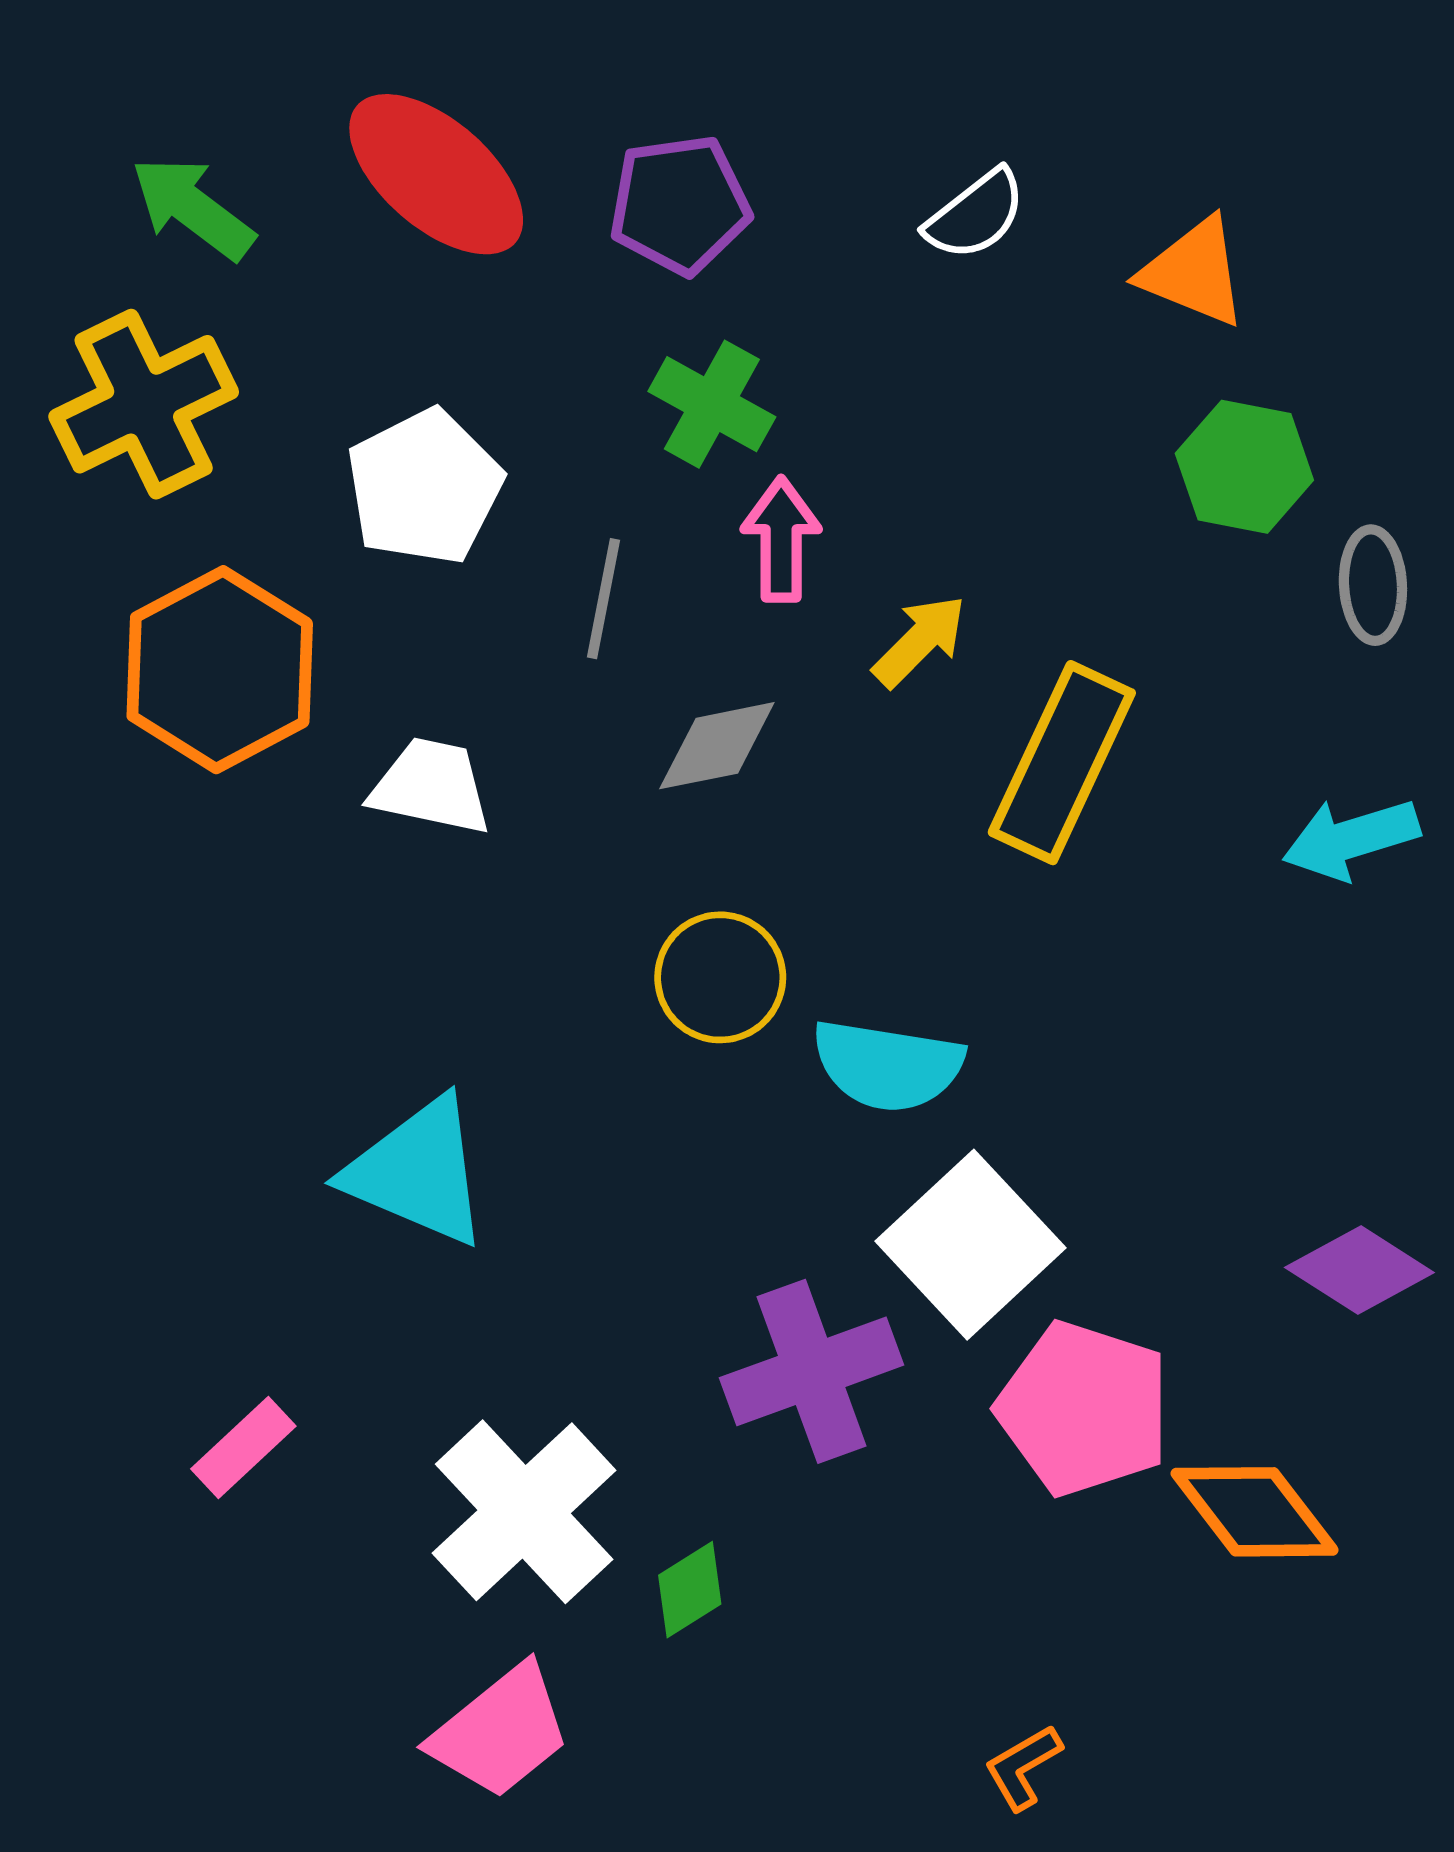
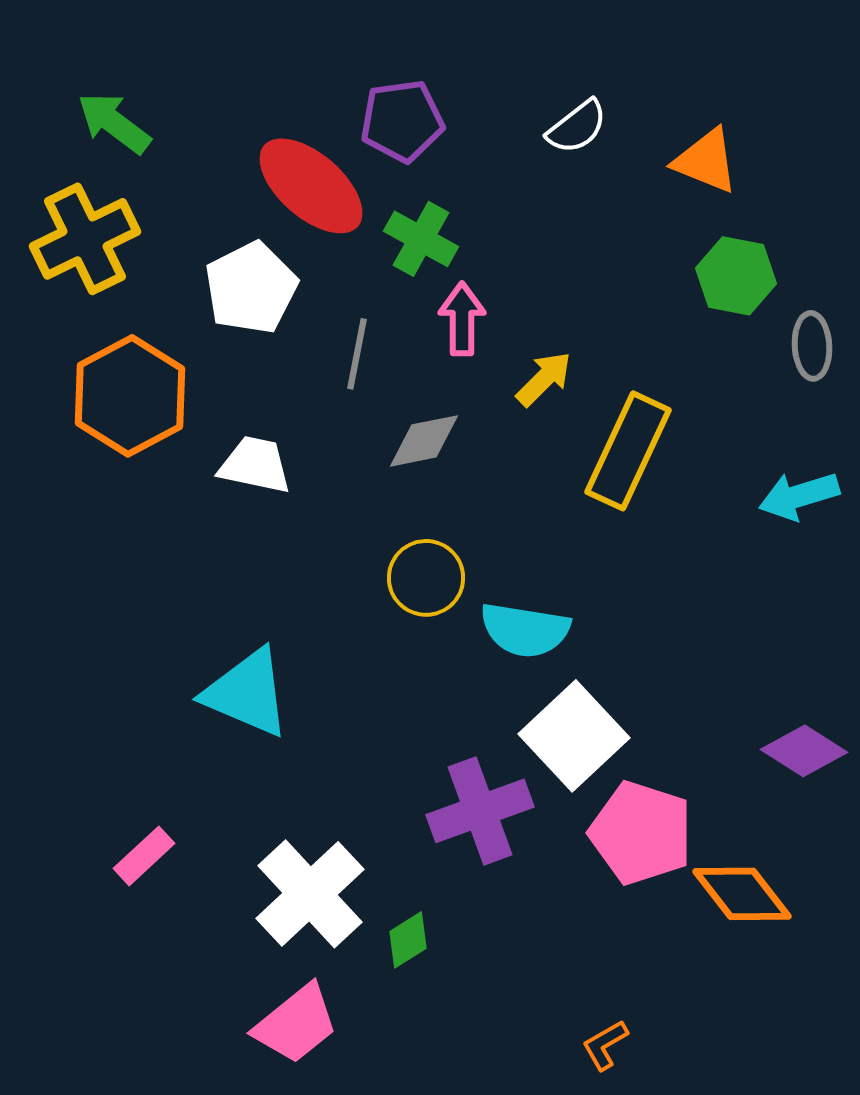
red ellipse: (436, 174) -> (311, 186), moved

